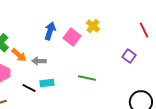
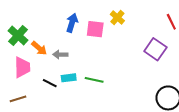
pink square: (72, 37) -> (95, 29), turned -30
purple square: (129, 56) -> (155, 49), size x1.5
green line: (87, 78) -> (94, 80), moved

